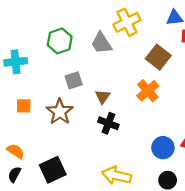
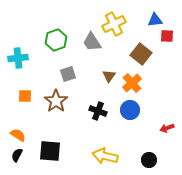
brown triangle: (103, 97) -> (109, 76), moved
blue circle: (163, 148) -> (130, 110), moved
black square: (53, 170) -> (50, 151), turned 30

